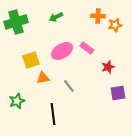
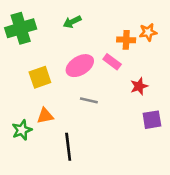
orange cross: (98, 16) -> (126, 40), moved
orange triangle: (43, 78) -> (45, 116), moved
gray line: (69, 86) -> (89, 100), moved, turned -40

